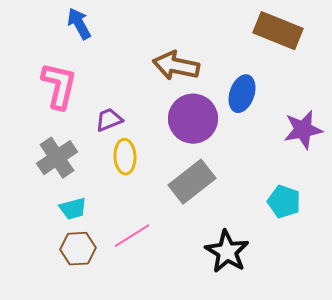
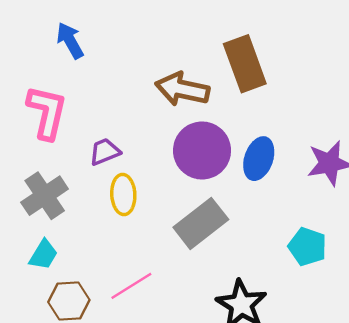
brown rectangle: (278, 31) -> (245, 64), moved, turned 48
blue ellipse: (242, 94) -> (259, 159), moved
cyan trapezoid: (73, 209) -> (43, 255), moved, turned -44

